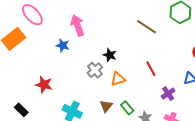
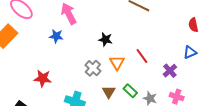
red line: (151, 69) -> (142, 56), moved
gray cross: (95, 70) -> (93, 68), moved
orange triangle: (118, 79) -> (117, 63), turned -35

